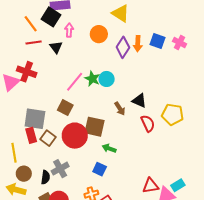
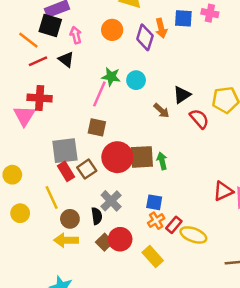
green star: (92, 79) -> (111, 77), moved
black triangle: (139, 101) -> (182, 95), turned -42
brown square: (94, 127) -> (142, 157), moved
brown square: (48, 138) -> (87, 169), turned 35
green arrow: (109, 148) -> (162, 161), turned 72
blue square: (100, 169) -> (154, 202), moved

